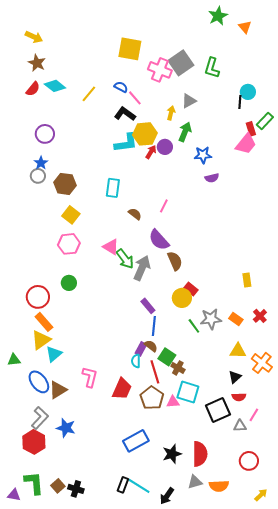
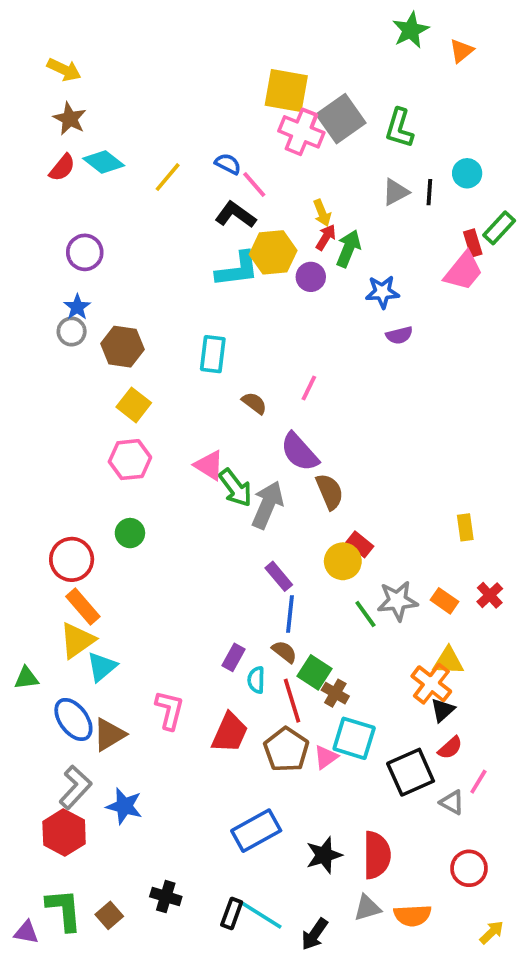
orange triangle: (245, 27) -> (461, 51), turned 32
yellow square: (130, 49) -> (286, 90), moved
gray triangle: (189, 101) -> (396, 192), moved
black line: (240, 102) -> (429, 192), moved
yellow arrow: (171, 113) -> (322, 213), turned 144
red arrow: (151, 152) -> (326, 237), moved
purple rectangle: (141, 349) -> (234, 657), moved
orange cross: (262, 363) -> (431, 684), moved
red semicircle: (239, 397) -> (450, 748), turned -40
pink triangle: (173, 402) -> (326, 757), turned -32
gray triangle: (240, 426) -> (452, 802), turned 32
black cross: (76, 489) -> (166, 897), moved

